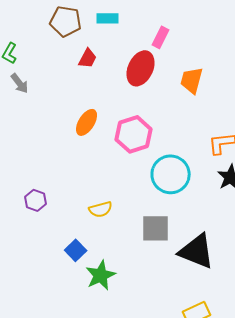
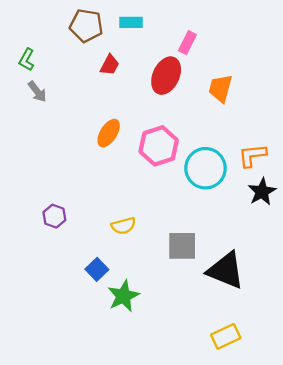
cyan circle: (171, 174) -> (205, 168), moved

